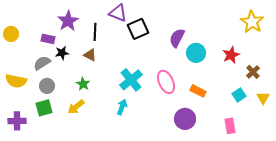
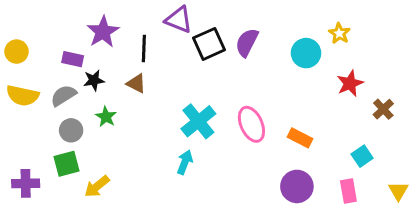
yellow star: (252, 22) -> (339, 33), moved, size x0.6
purple semicircle: (177, 38) -> (247, 42), moved
cyan circle: (196, 53) -> (306, 53), moved
yellow semicircle: (16, 81) -> (23, 95), moved
green star: (83, 84) -> (106, 117), moved
cyan square: (239, 95) -> (362, 156), moved
yellow triangle: (263, 98) -> (398, 191), moved
yellow arrow: (76, 107) -> (97, 186), moved
purple circle: (185, 119) -> (297, 186), moved

